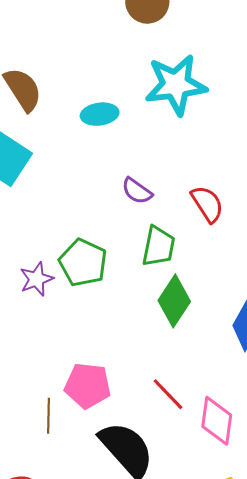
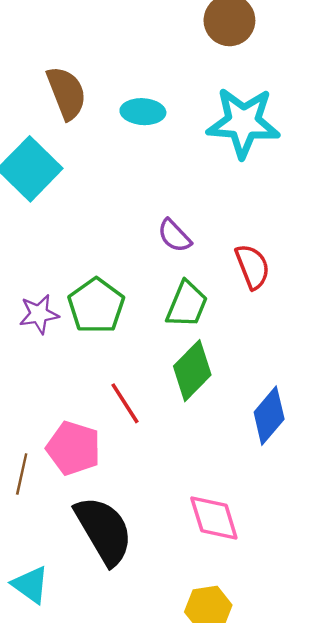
cyan ellipse: (100, 114) -> (143, 112), moved
red line: (168, 394) -> (125, 403), moved
pink diamond: (217, 421) -> (214, 518), turned -36

